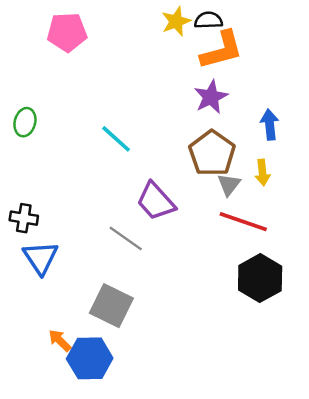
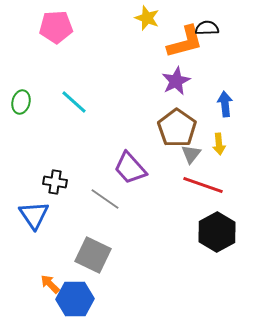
black semicircle: (208, 20) -> (207, 28), moved
yellow star: (176, 21) -> (147, 18), turned -30
cyan line: (116, 139) -> (74, 102), moved
black cross: (24, 218) -> (55, 182), moved

